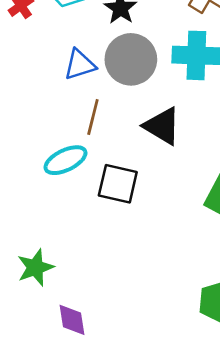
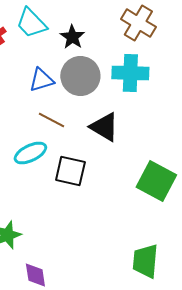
brown line: (93, 117) -> (51, 120), turned -76

